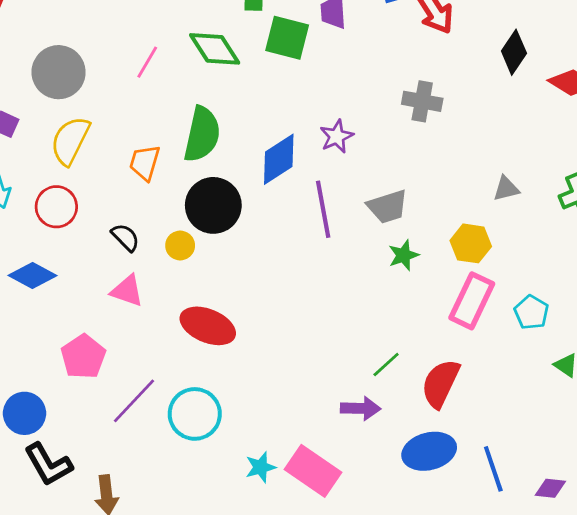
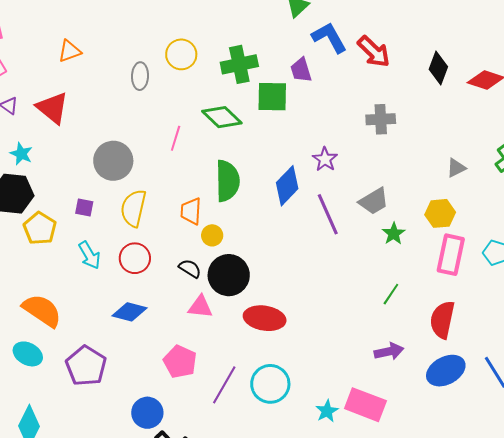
black circle: (213, 205) -> (229, 275), moved
yellow circle: (180, 245) -> (212, 235), moved
green line: (386, 364) -> (391, 294), moved

